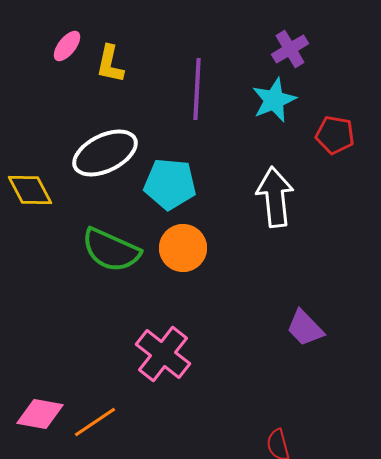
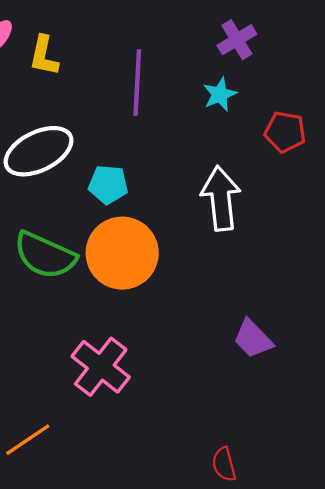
cyan star: (274, 100) -> (220, 94), size x0.7
cyan pentagon: (170, 184) -> (108, 184), size x0.7
orange circle: (183, 248) -> (122, 253), size x1.4

